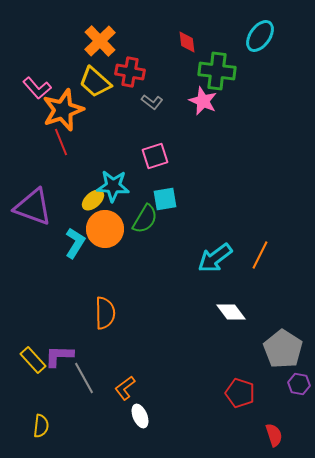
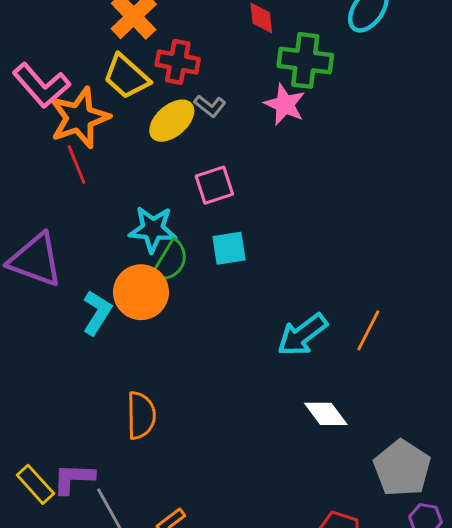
pink L-shape: (37, 88) -> (41, 85), size x1.4
yellow ellipse: (93, 200) -> (172, 121), moved, size x1.4
green semicircle: (145, 219) -> (170, 261), moved

